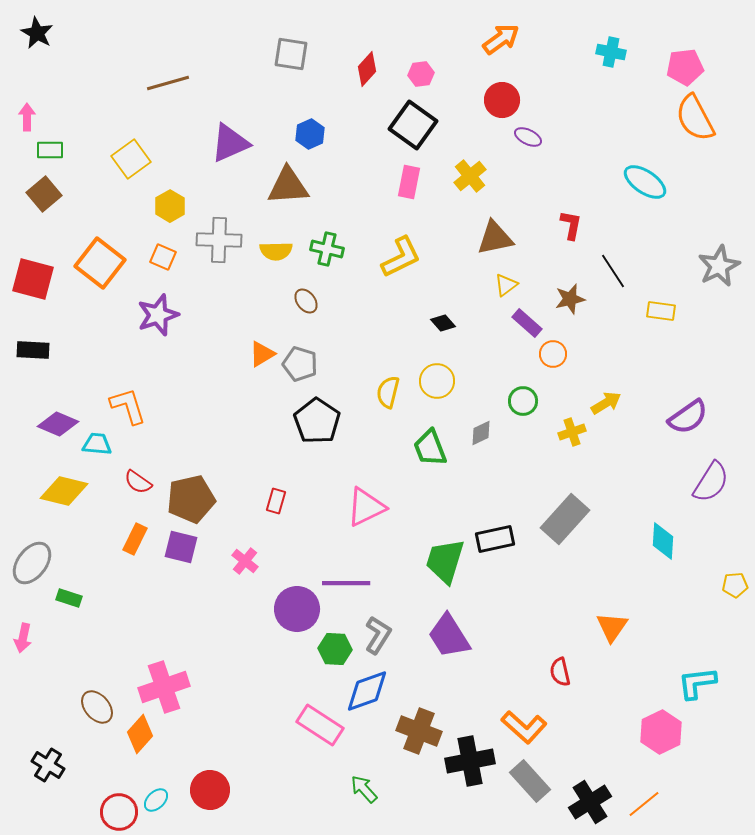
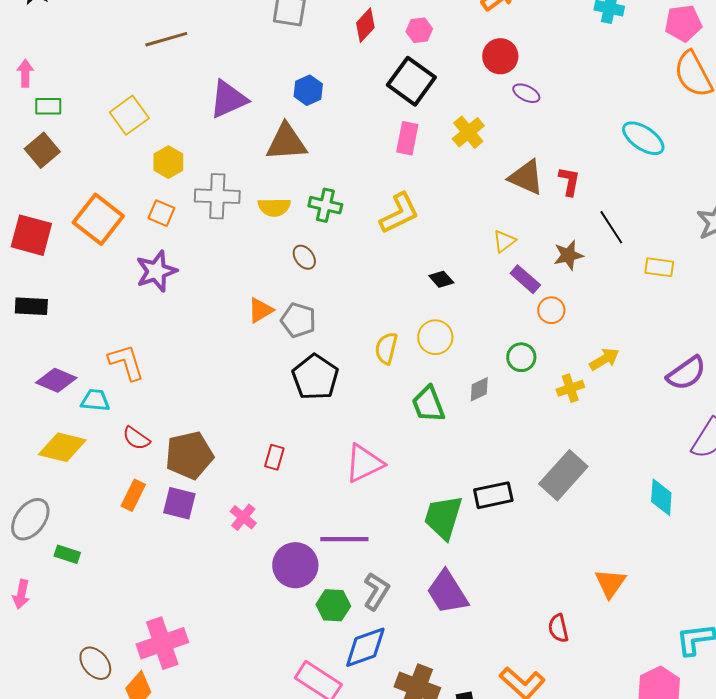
brown triangle: (495, 238) -> (526, 177), moved, turned 36

